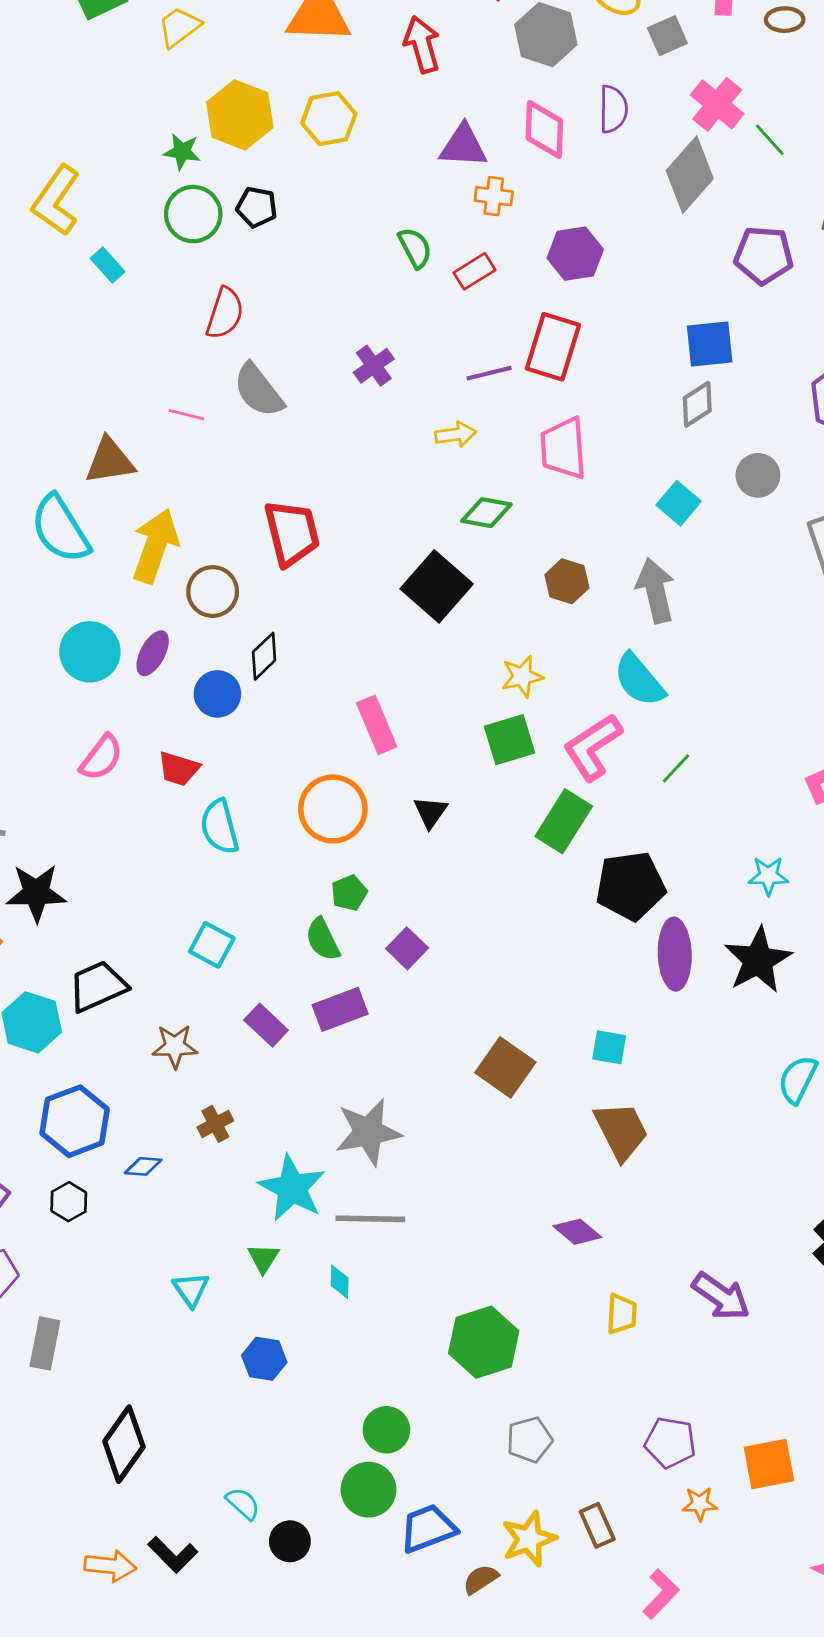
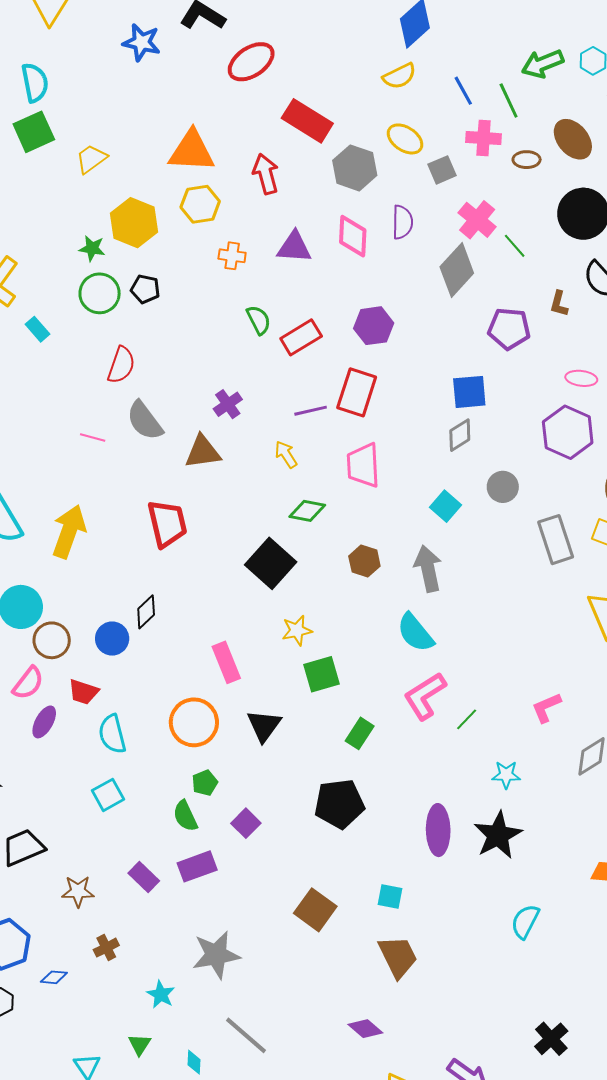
yellow hexagon: (329, 119) -> (200, 204), moved
orange cross: (494, 196) -> (232, 256), moved
red rectangle: (474, 271) -> (301, 337), size x1.4
yellow arrow: (456, 434) -> (286, 454), turned -116
brown triangle: (110, 461) -> (203, 452), moved
brown circle: (213, 592) -> (52, 640), moved
purple ellipse: (153, 653) -> (44, 722), moved
yellow star: (522, 676) -> (297, 630), moved
pink L-shape: (593, 747) -> (425, 696), moved
green line: (676, 768) -> (467, 719), moved
black triangle: (430, 812) -> (264, 726), size x1.4
green rectangle: (564, 821) -> (360, 733), size x0.7
black pentagon: (631, 886) -> (339, 804), moved
cyan square: (212, 945) -> (108, 795), moved, turned 32
cyan star: (292, 1188) -> (161, 994), size x0.6
gray line: (370, 1219) -> (246, 1035), moved, turned 39

